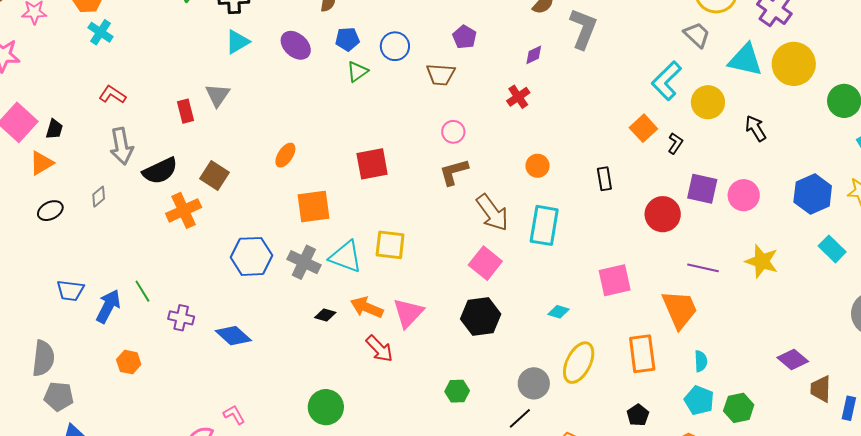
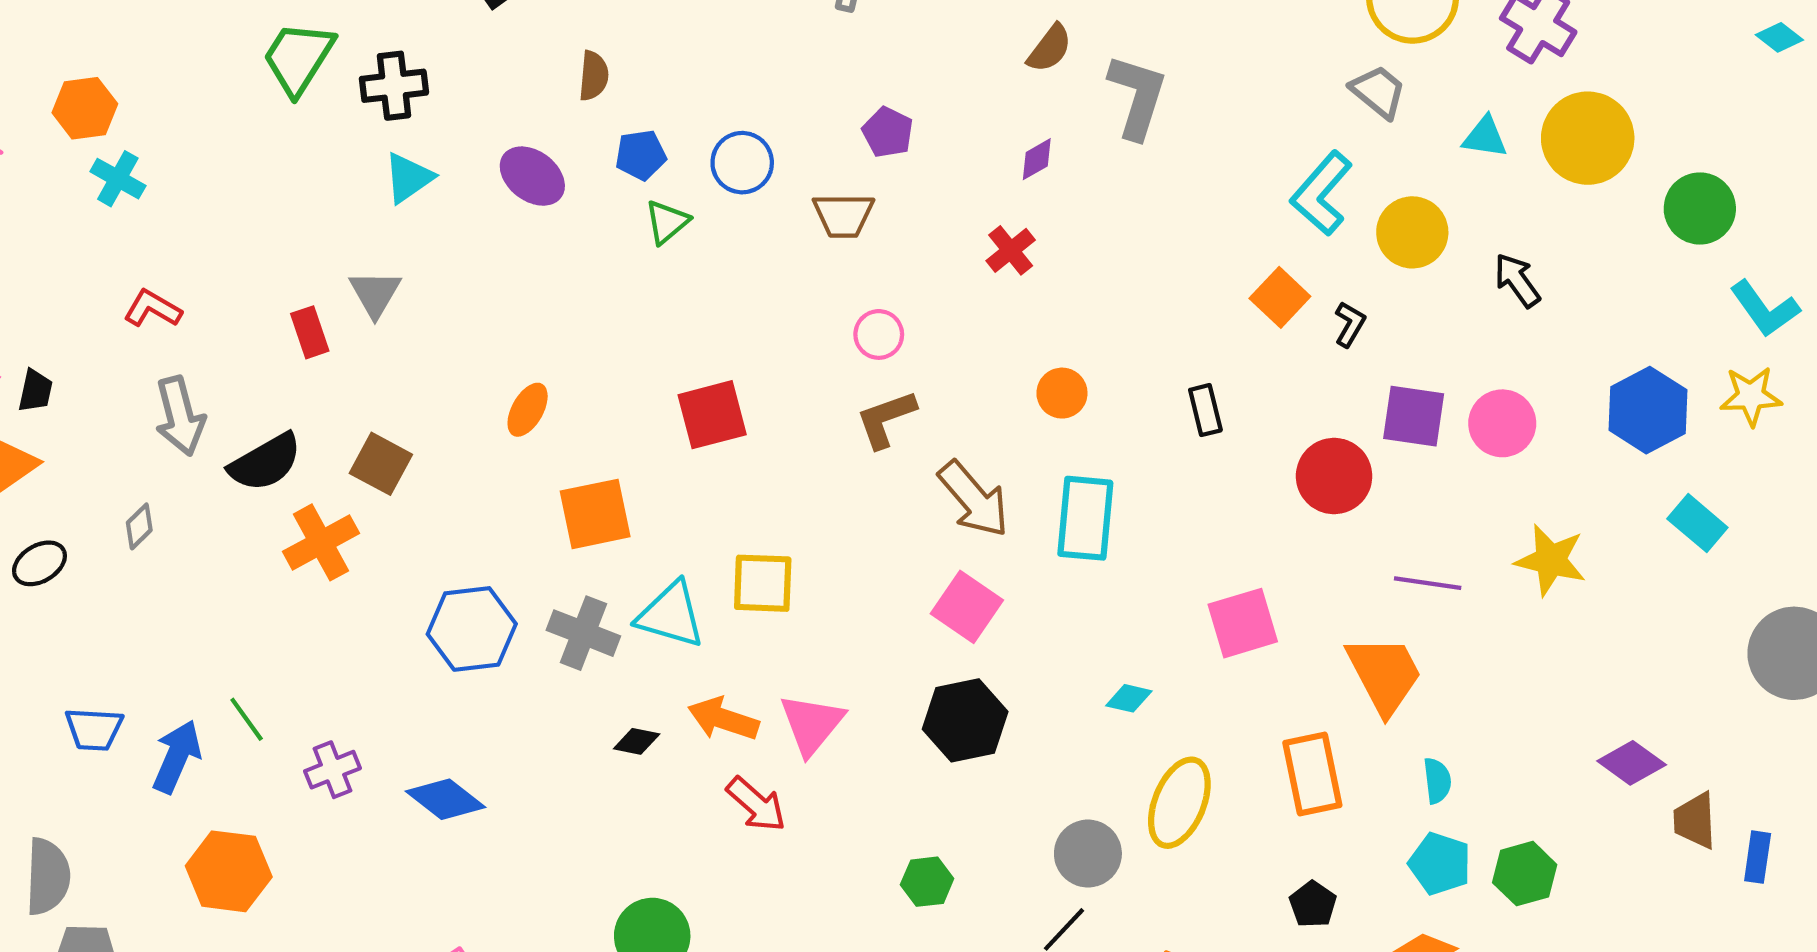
cyan triangle: (745, 60) -> (1485, 137), size x0.6
purple cross: (181, 318) -> (333, 770), turned -30
orange hexagon: (129, 362) -> (229, 871), size x1.6

